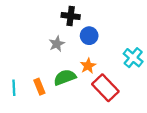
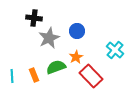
black cross: (71, 16) -> (34, 18), moved
gray star: (57, 44) -> (49, 38), size x1.5

